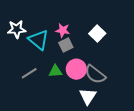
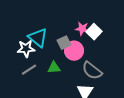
white star: (17, 29) -> (26, 49), moved
pink star: (63, 30) -> (82, 29), moved
pink circle: (76, 69) -> (74, 51), moved

